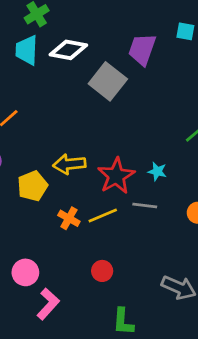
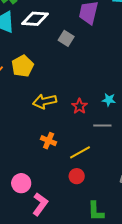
gray square: (108, 81) -> (66, 38), size x0.6
red star: (116, 176) -> (79, 106), size x0.6
yellow pentagon: (32, 186) -> (23, 66), moved
yellow line: (103, 215) -> (80, 152), moved

